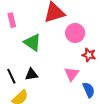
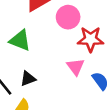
red star: (89, 55) -> (91, 39), size x1.5

